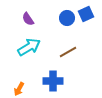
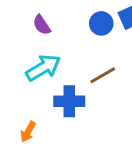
blue cross: (53, 81) -> (69, 101), moved

